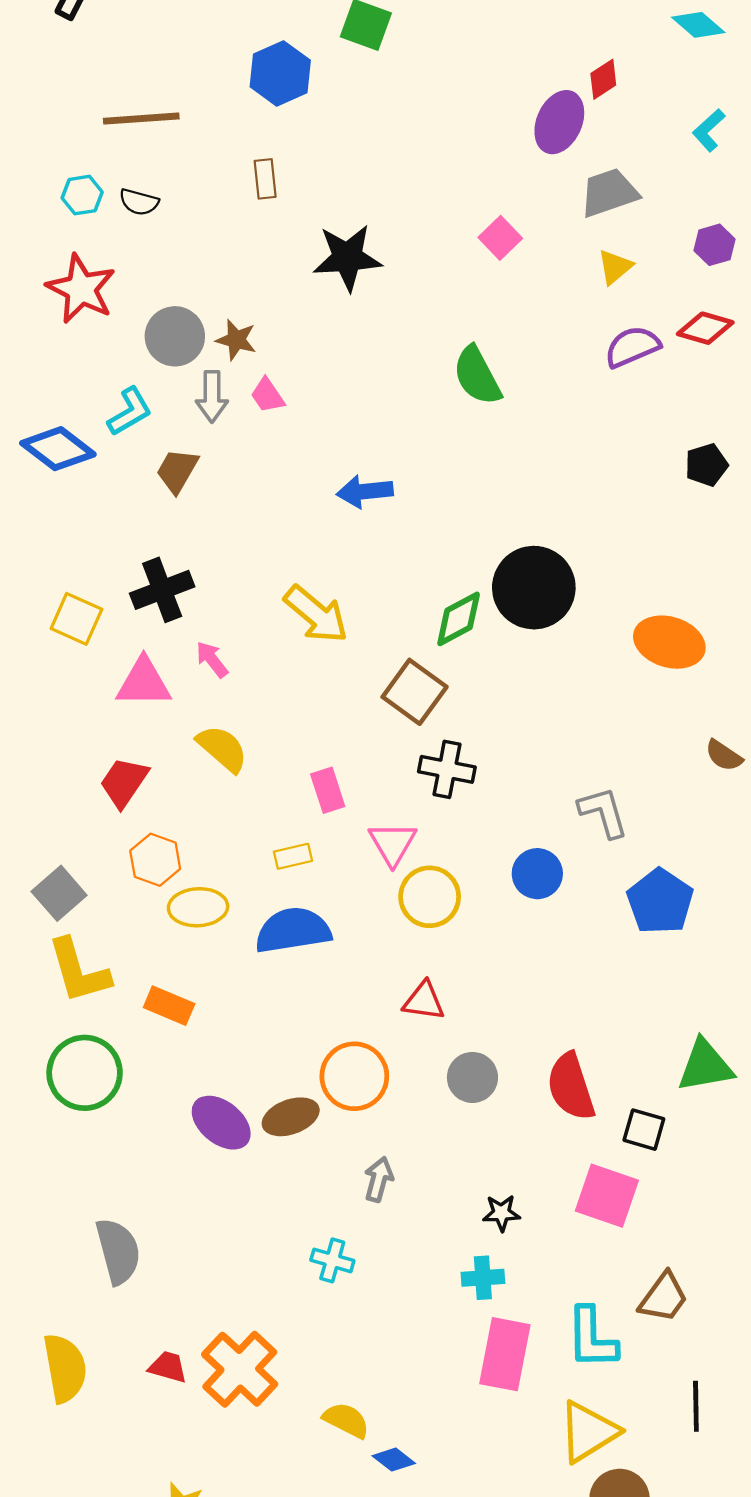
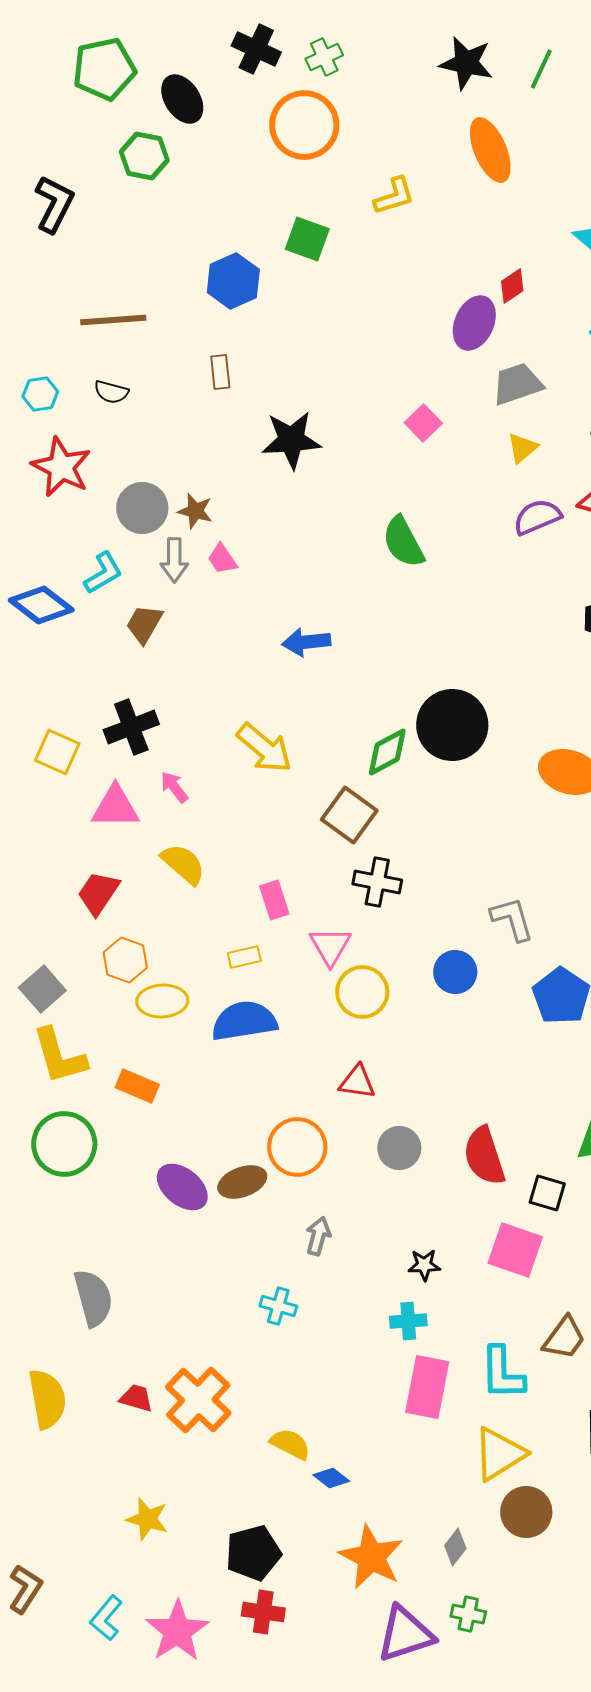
cyan hexagon: (82, 195) -> (40, 394), moved

